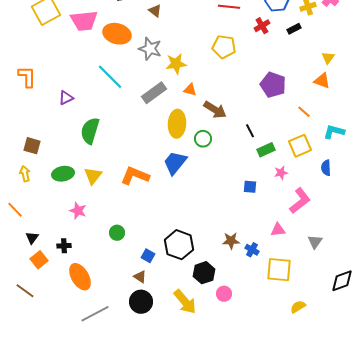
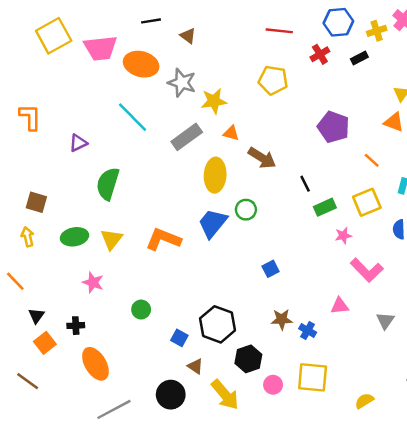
green circle: (203, 139) -> (246, 210), moved
blue square: (250, 187) -> (271, 269), moved, turned -32
pink L-shape: (300, 201) -> (367, 270), turned 84
yellow square: (279, 270) -> (313, 377), moved
brown triangle: (140, 277) -> (195, 366), moved

